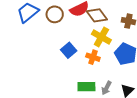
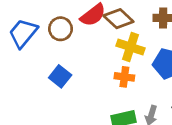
blue square: (69, 50) -> (60, 76), moved

